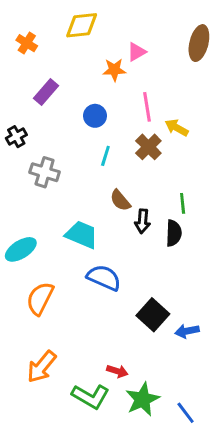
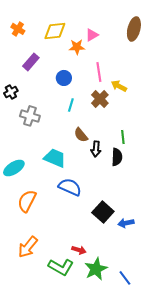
yellow diamond: (82, 25) -> (55, 31), moved

